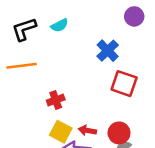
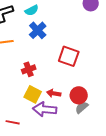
blue cross: (108, 51) -> (38, 30), moved
red square: (124, 84) -> (69, 56), moved

